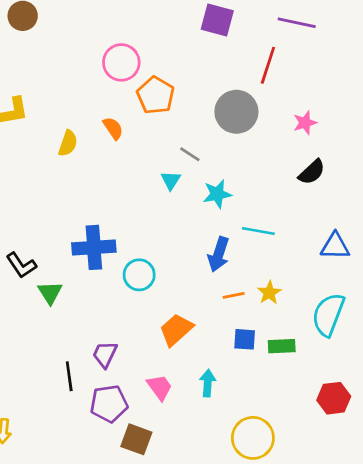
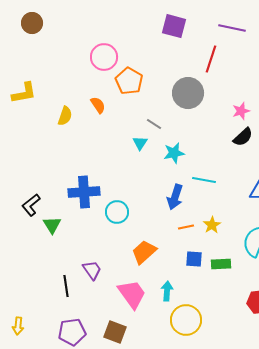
pink star: (305, 123) -> (241, 111), moved
black L-shape: (21, 265) -> (31, 205), turned 85
purple trapezoid: (105, 354) -> (92, 270), turned 120
pink trapezoid: (160, 387) -> (132, 294), size x1.5
purple pentagon: (109, 404) -> (72, 332), moved
yellow circle: (253, 438) -> (186, 320), moved

